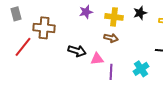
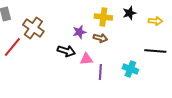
purple star: (86, 12) -> (79, 32), moved
brown cross: (44, 28) -> (33, 28), turned 30
cyan cross: (141, 69) -> (130, 69), turned -35

